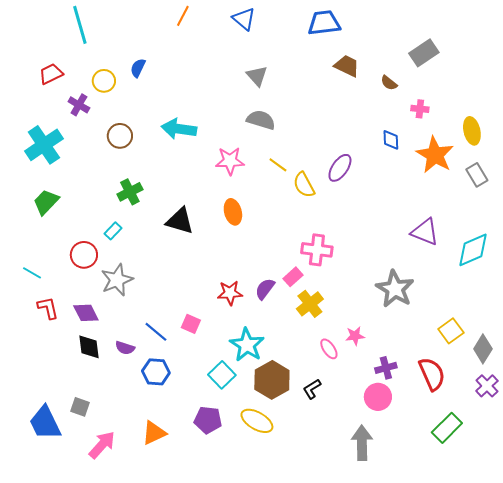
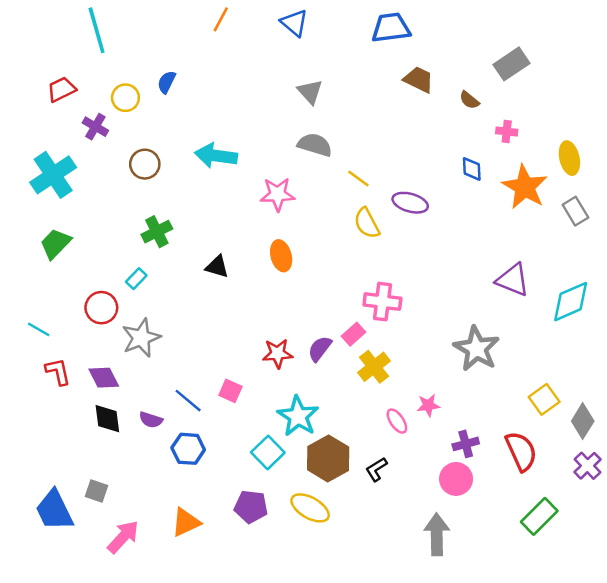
yellow line: (278, 165) -> (358, 179), moved
purple ellipse: (340, 168) -> (410, 203), turned 72
black triangle: (180, 221) -> (217, 267), size x0.7

